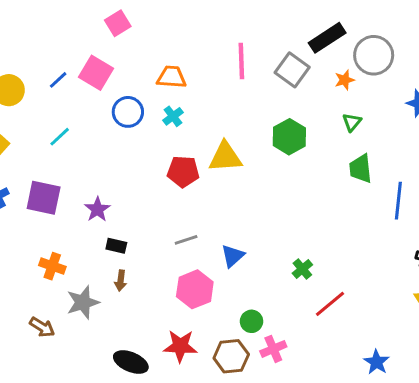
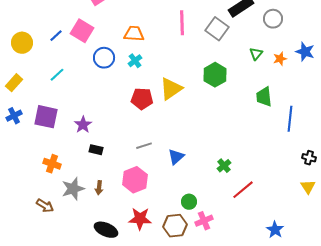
gray circle: (374, 55) -> (273, 19), size x0.7
orange star: (345, 80) -> (280, 59), moved
green triangle: (352, 122) -> (256, 54), moved
yellow triangle: (225, 157) -> (171, 89), turned -30
brown arrow: (121, 281) -> (99, 188), moved
pink hexagon: (195, 289) -> (135, 180), moved

